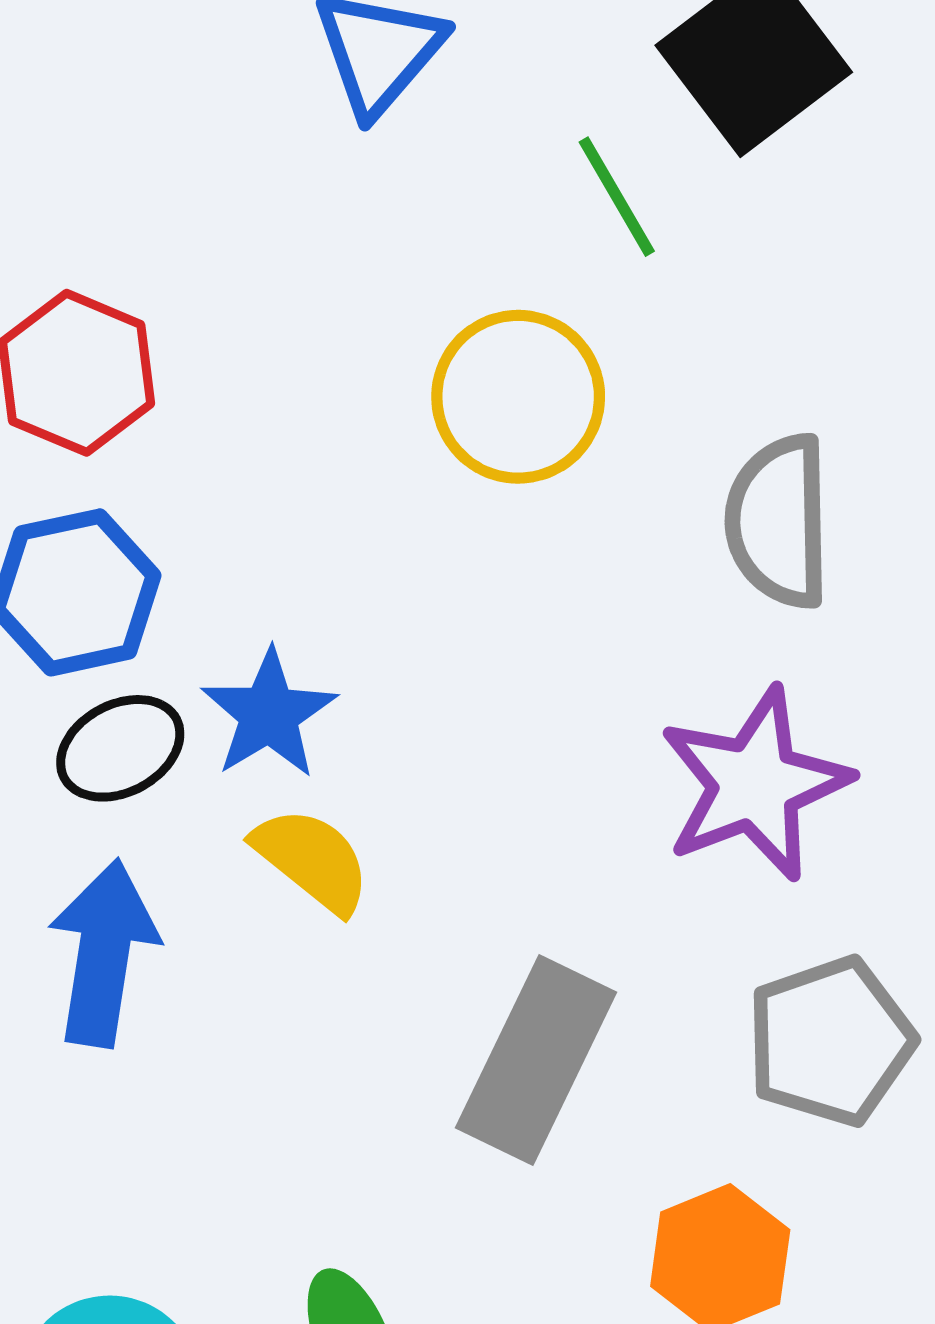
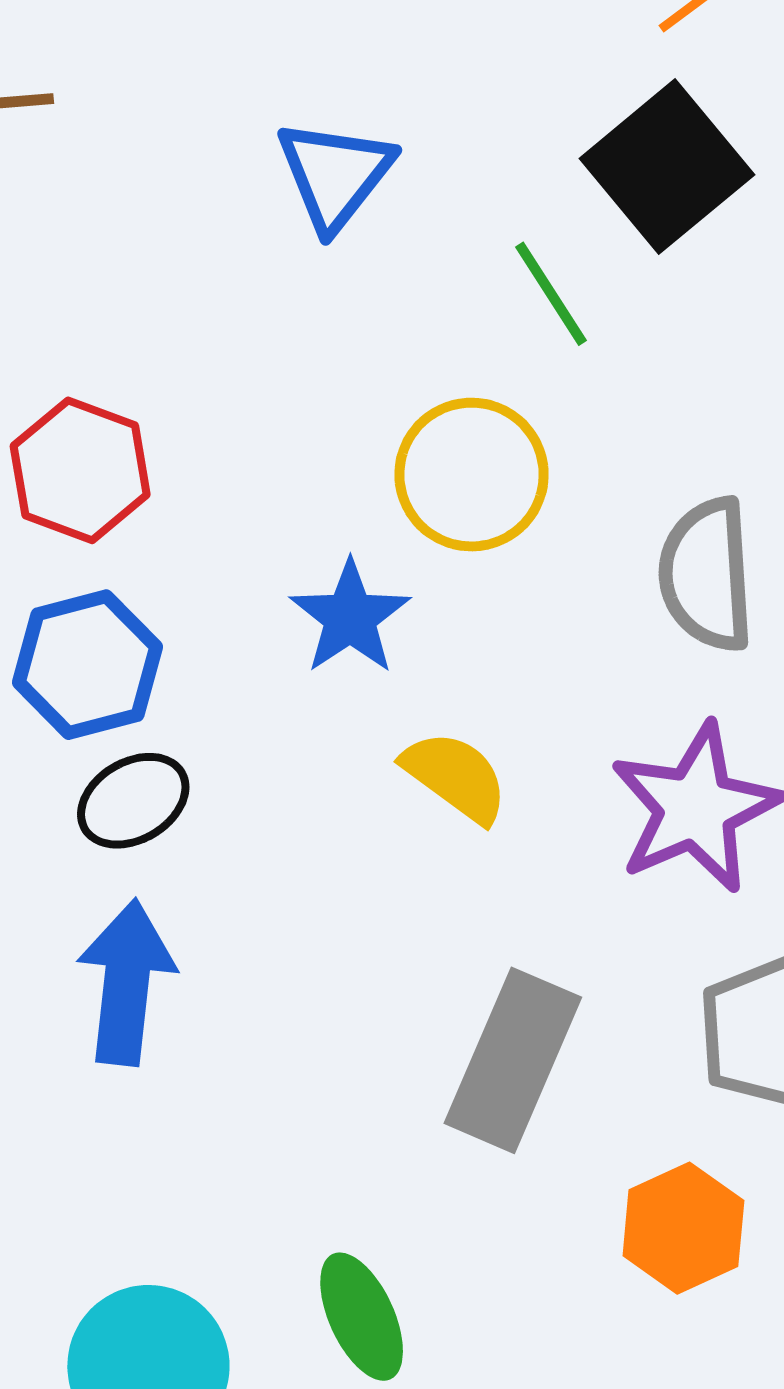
blue star: (269, 714) -> (350, 617), moved
yellow semicircle: (312, 860) -> (455, 777), moved

